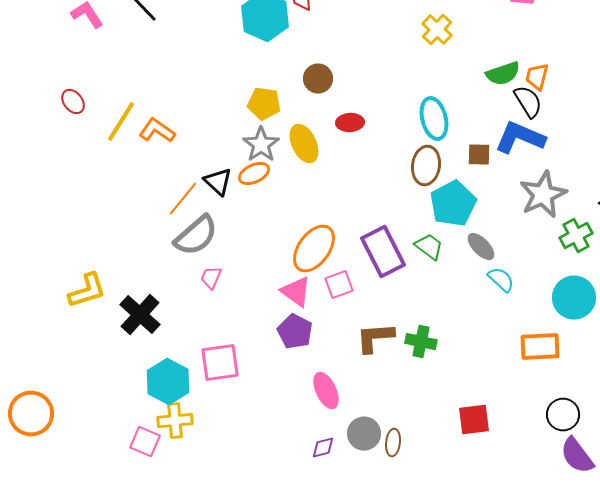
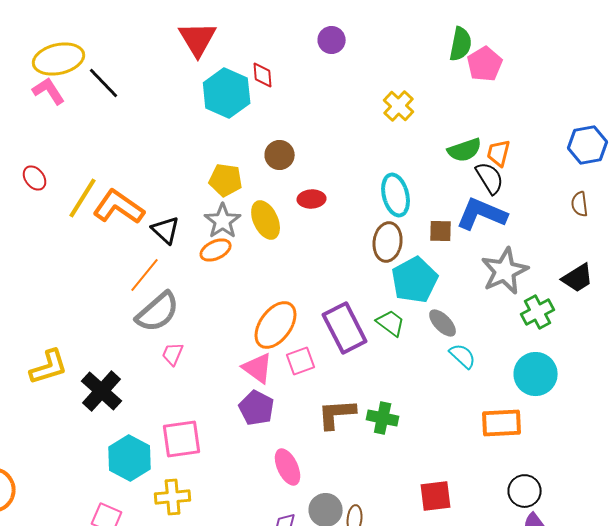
orange L-shape: (157, 131) -> (119, 207), size x1.4
black triangle: (218, 182) -> (166, 230), moved
yellow cross: (175, 421) -> (173, 497), moved

